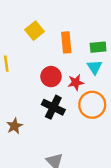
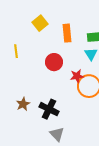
red star: (76, 82) -> (77, 76), moved
black cross: (53, 107) -> (49, 109), moved

